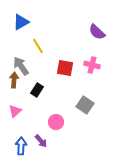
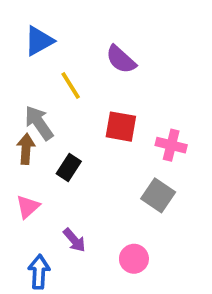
purple semicircle: (97, 32) -> (121, 59), moved
pink cross: (92, 65) -> (171, 145), moved
pink circle: (56, 122) -> (134, 259), moved
purple arrow: (41, 141) -> (74, 240), moved

